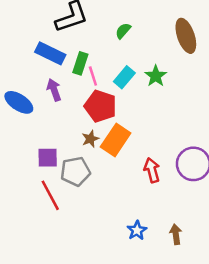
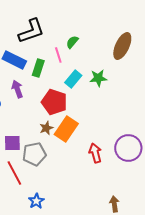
brown ellipse: (186, 36) -> (122, 46), turned 44
pink line: (93, 76) -> (58, 55), moved
green star: (156, 76) -> (98, 78), turned 30
blue star: (137, 230) -> (36, 201), moved

